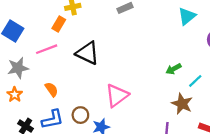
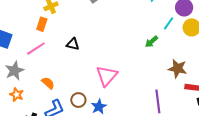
black triangle: (87, 53) -> (73, 44), size x0.6
cyan line: (195, 81) -> (169, 23), moved
brown star: (182, 104) -> (177, 69), moved

